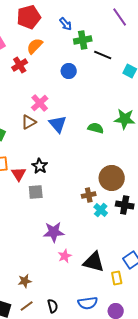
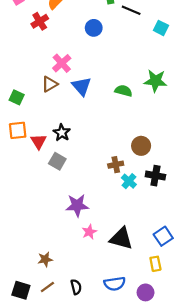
brown circle: (112, 178) -> (141, 146), size x0.7
gray square: (36, 192) -> (57, 161), turned 35
yellow rectangle: (117, 278) -> (155, 264), moved

